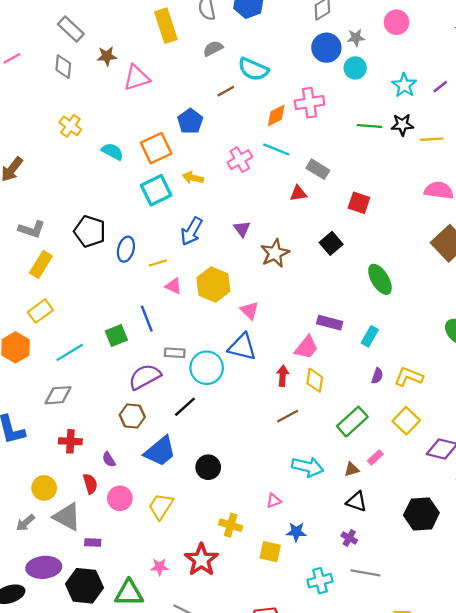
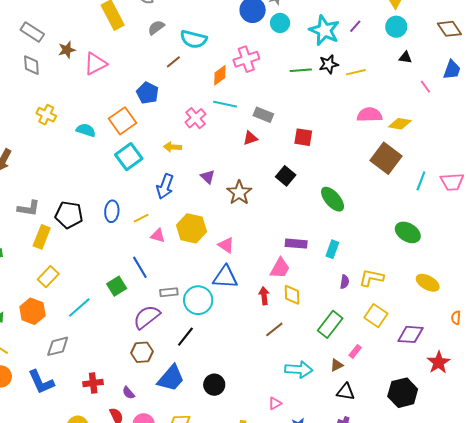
cyan star: (404, 85) -> (324, 30), size x1.4
yellow arrow: (193, 178) -> (173, 147), moved
black pentagon: (90, 231) -> (69, 215), moved
gray diamond: (58, 395) -> (58, 346), moved

